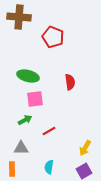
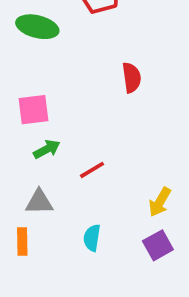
green ellipse: (28, 76) -> (37, 27), moved
pink square: (35, 99) -> (34, 110), moved

